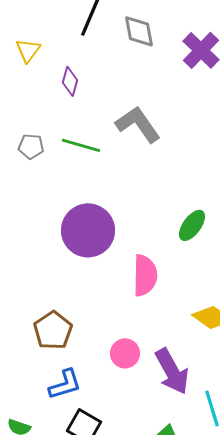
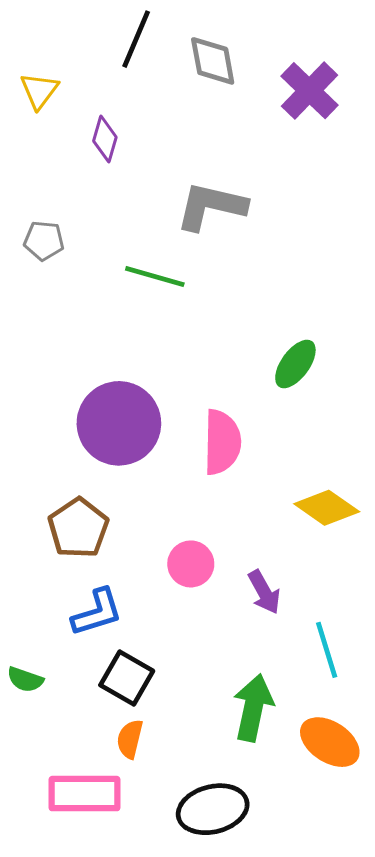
gray L-shape: (138, 124) -> (211, 206), turned -42
green line: (81, 145) -> (155, 277), moved
purple circle: (88, 230) -> (119, 423), moved
purple arrow: (172, 371) -> (264, 592), size x0.6

